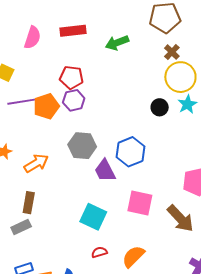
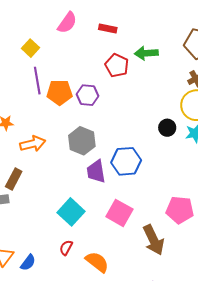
red rectangle: (73, 31) -> (108, 29), size x0.7
red pentagon: (71, 77) -> (117, 65), moved
purple line: (21, 102) -> (37, 81), turned 72
red semicircle: (99, 252) -> (66, 248), turned -63
orange semicircle: (133, 256) -> (97, 262), turned 65

